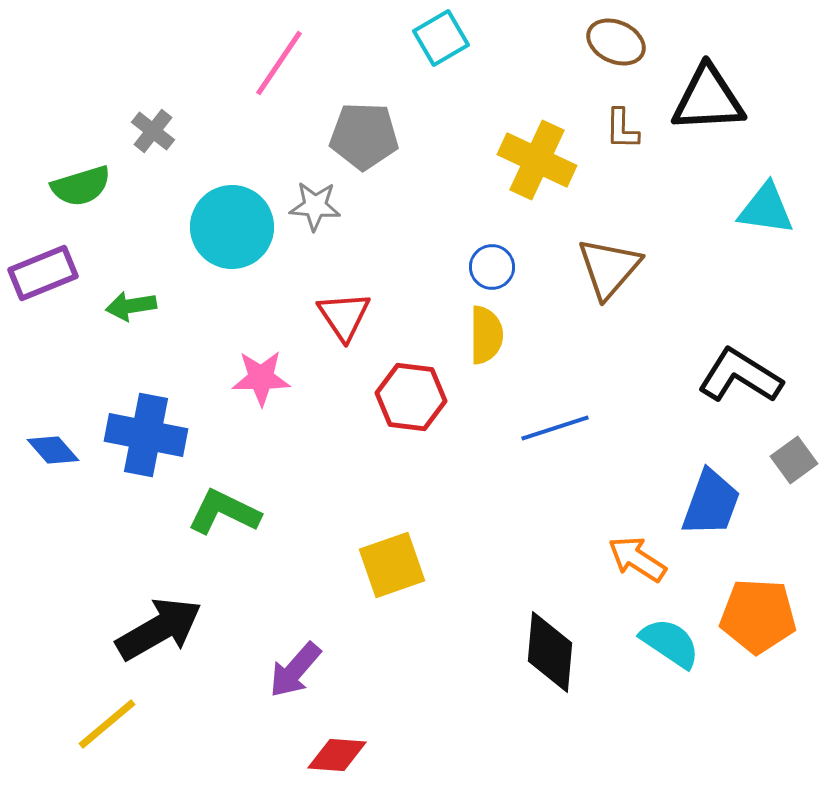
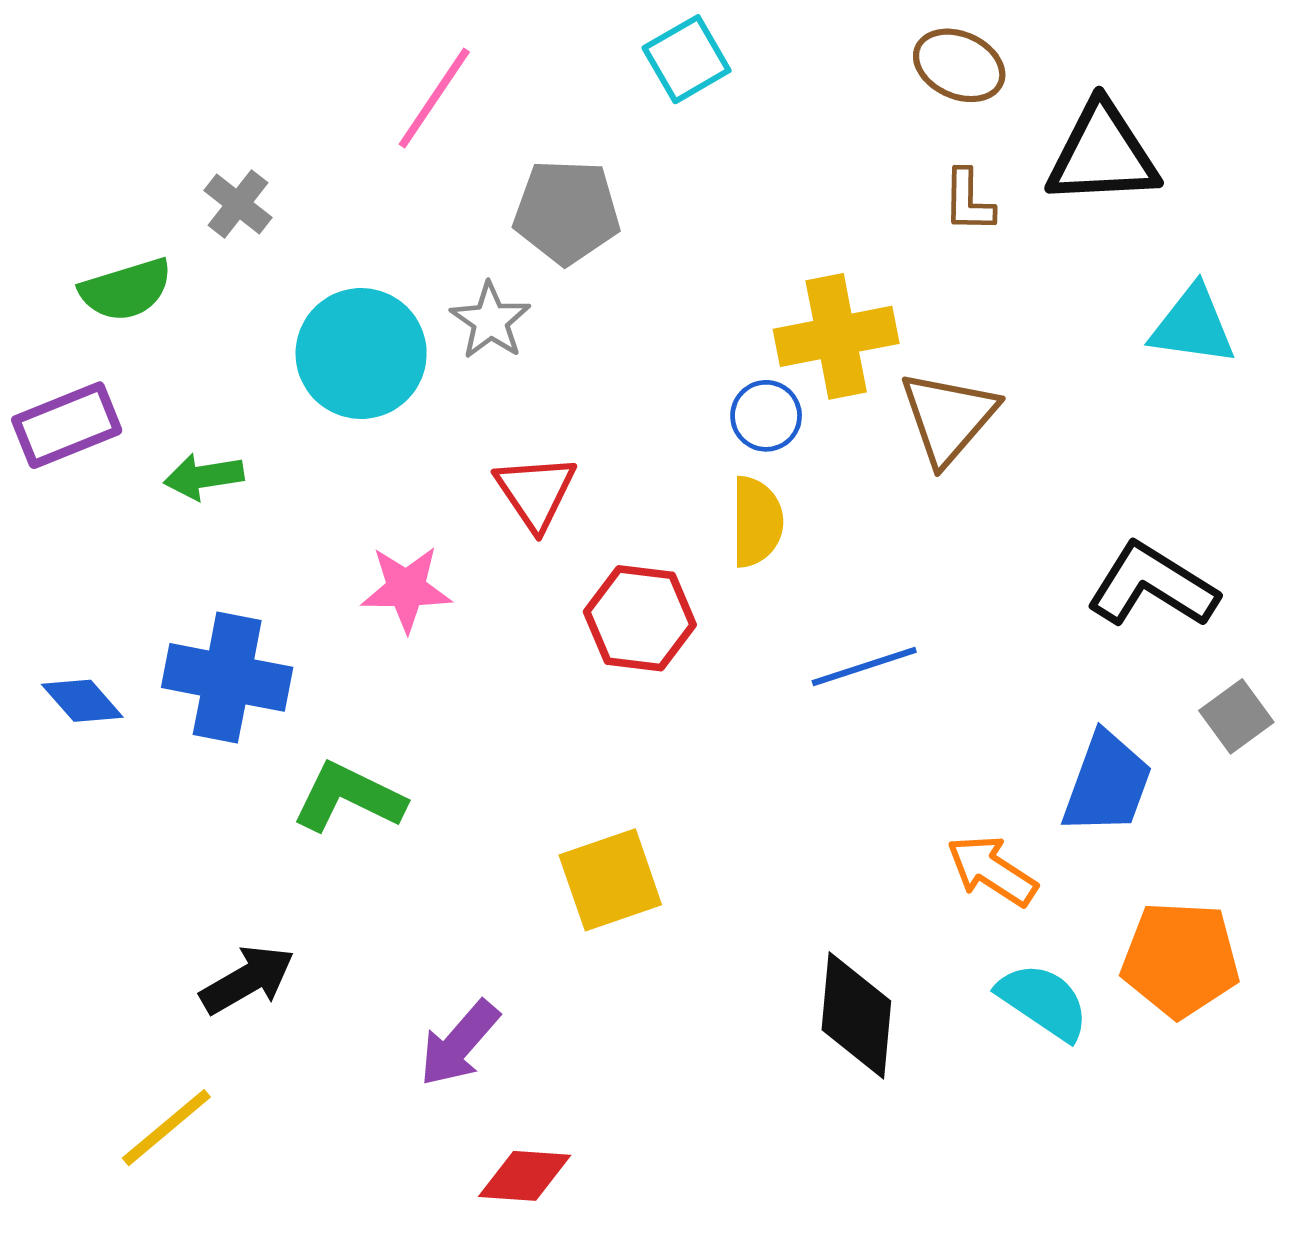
yellow cross: (537, 160) -> (836, 336), moved, turned -36
gray star: (315, 206) -> (490, 321), turned 30
black arrow: (159, 629) -> (247, 980), size x0.7

